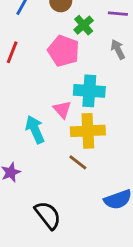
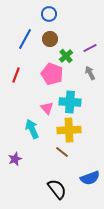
purple line: (118, 14) -> (90, 48), turned -32
pink triangle: (62, 109) -> (47, 108), moved
black semicircle: (48, 215) -> (57, 189), moved

